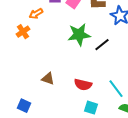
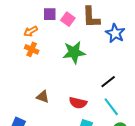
orange cross: (23, 32) -> (32, 49), moved, turned -32
black line: (102, 45) -> (108, 82), moved

